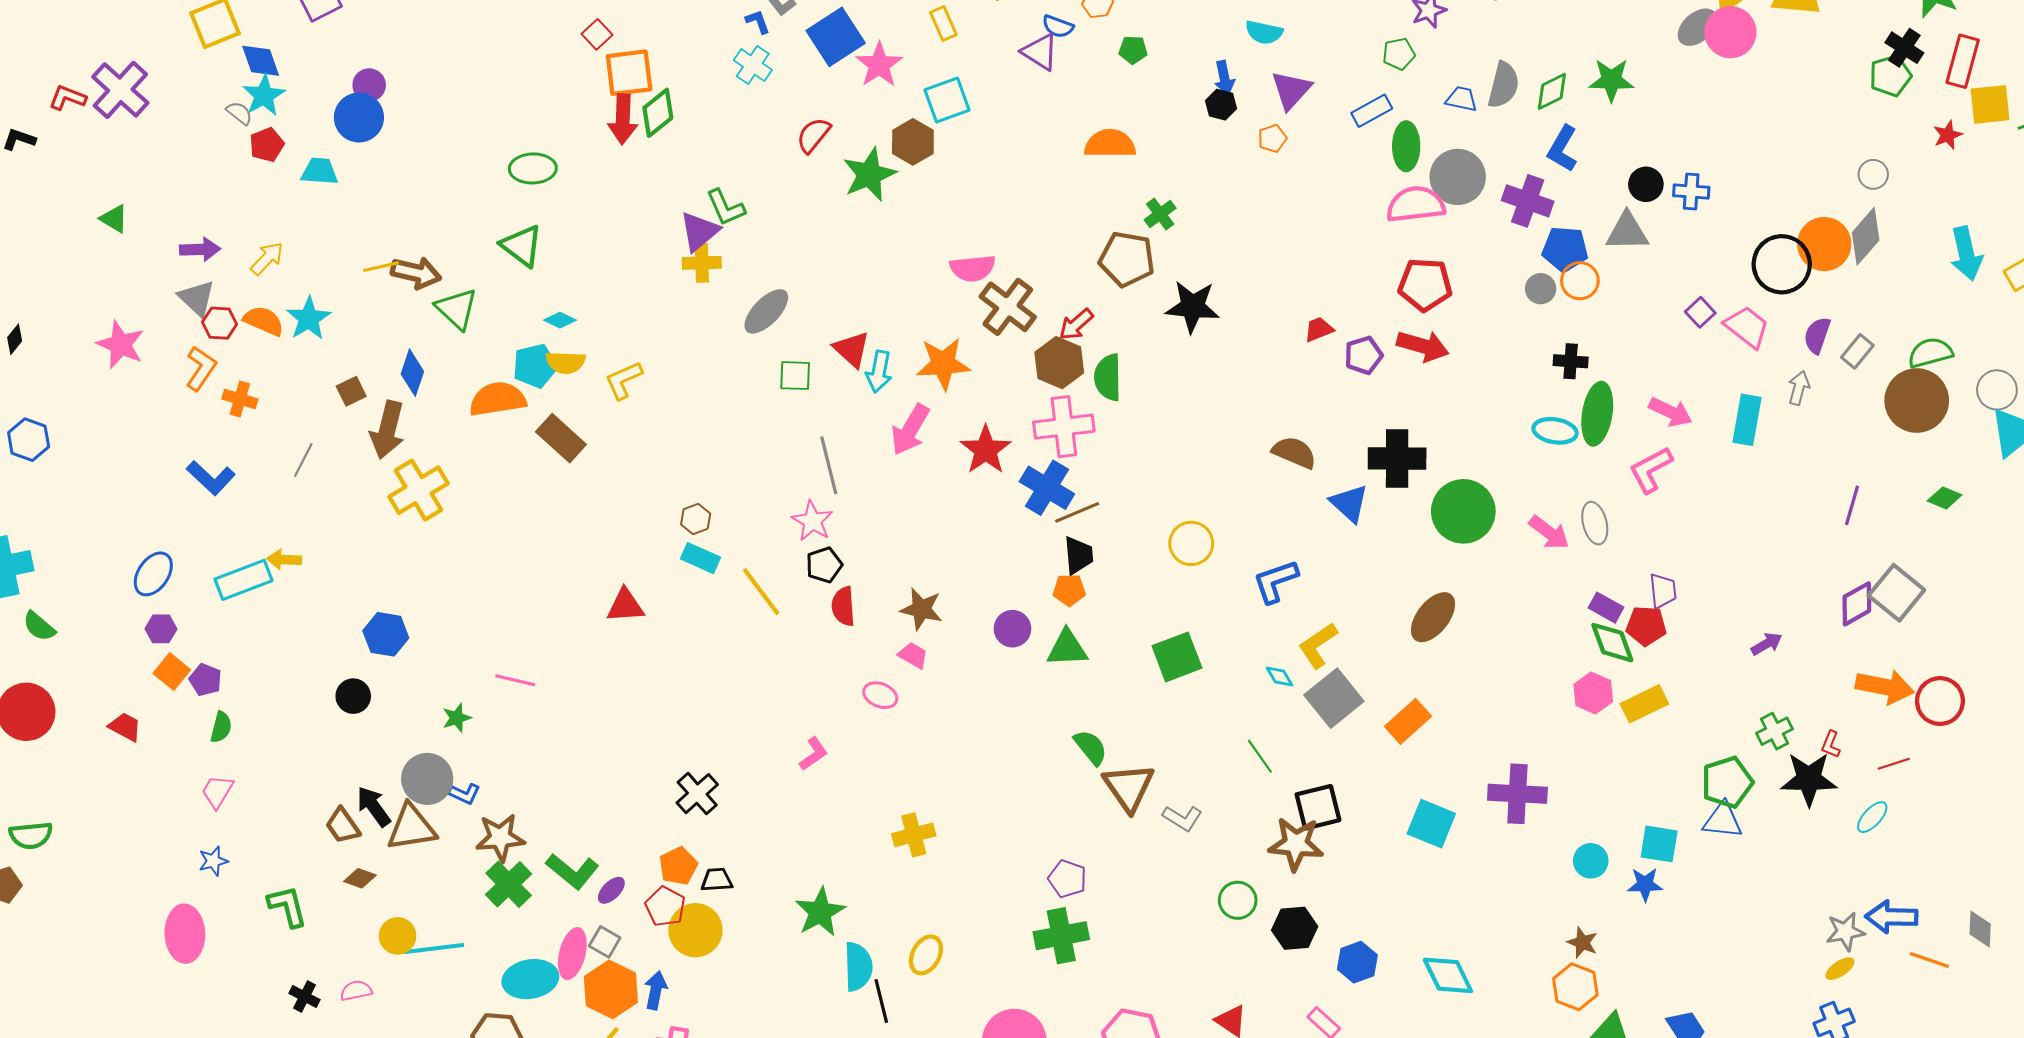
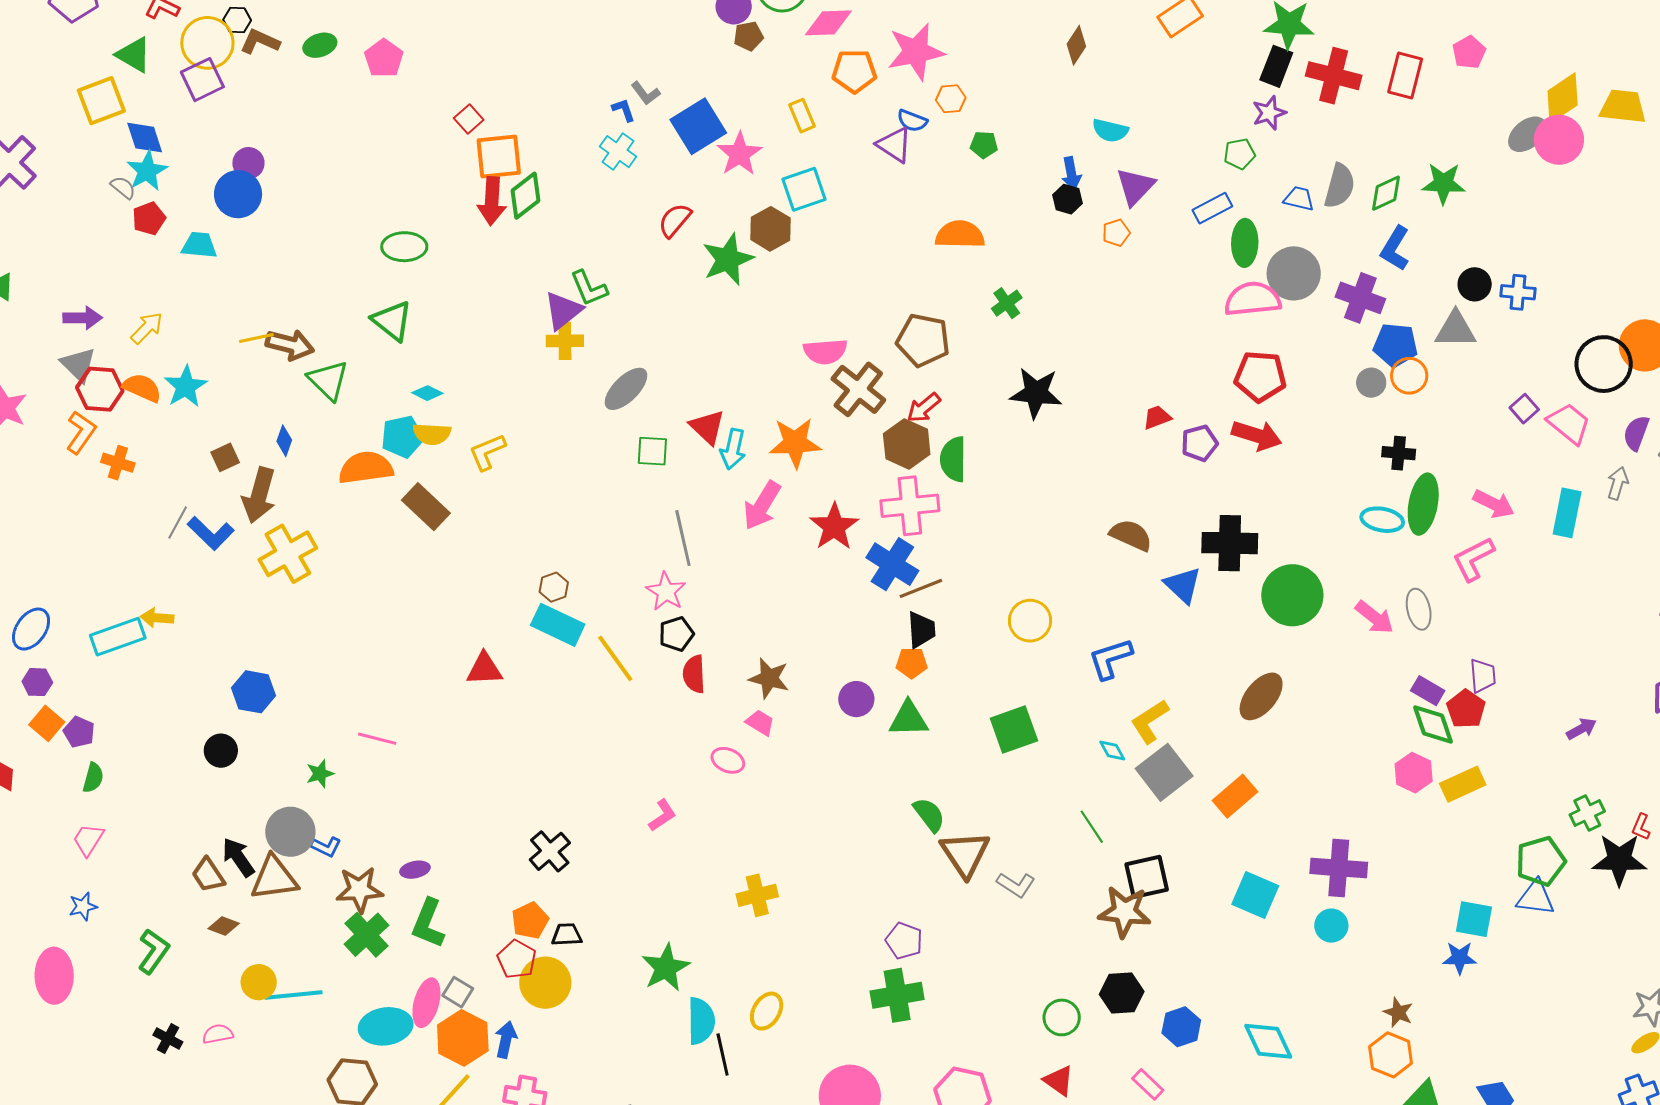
brown pentagon: (1127, 259) -> (923, 340), moved
red hexagon: (220, 323) -> (100, 389), size x1.4
blue diamond: (412, 373) -> (284, 441), size x0.7
blue L-shape: (211, 478) -> (211, 533), moved
cyan rectangle: (700, 558) -> (558, 625), size x1.4
red pentagon: (1646, 626) -> (1466, 709), turned 30
cyan circle: (1591, 861) -> (1331, 926), moved
green L-shape: (572, 871) -> (428, 923), turned 72
purple ellipse: (611, 890) -> (415, 870), moved, turned 32
green circle: (1238, 900) -> (1062, 1017), moved
green L-shape: (287, 906) -> (153, 951), turned 48

